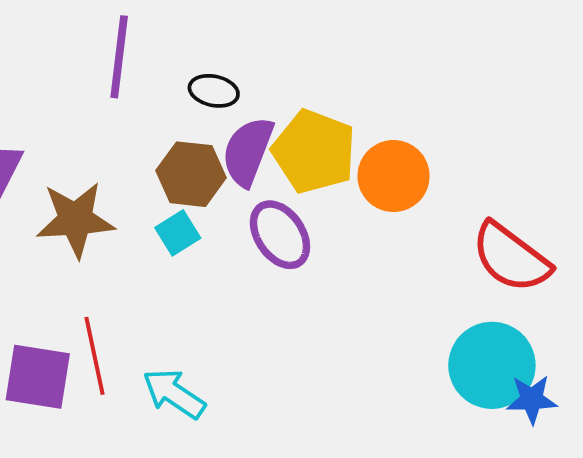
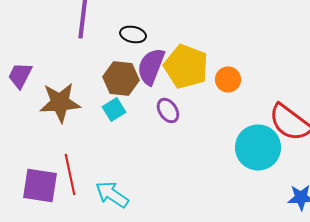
orange circle: (394, 176) -> (228, 79), size x0.7
purple ellipse: (280, 235) -> (168, 110), size x0.7
cyan circle: (492, 365) -> (258, 147), moved

